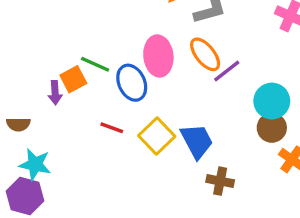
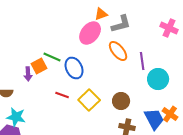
pink ellipse: (158, 56) -> (90, 33), moved, turned 45
purple line: (227, 71) -> (142, 61), moved, turned -60
brown circle: (272, 128) -> (121, 101), moved
blue trapezoid: (197, 141) -> (154, 119), moved

